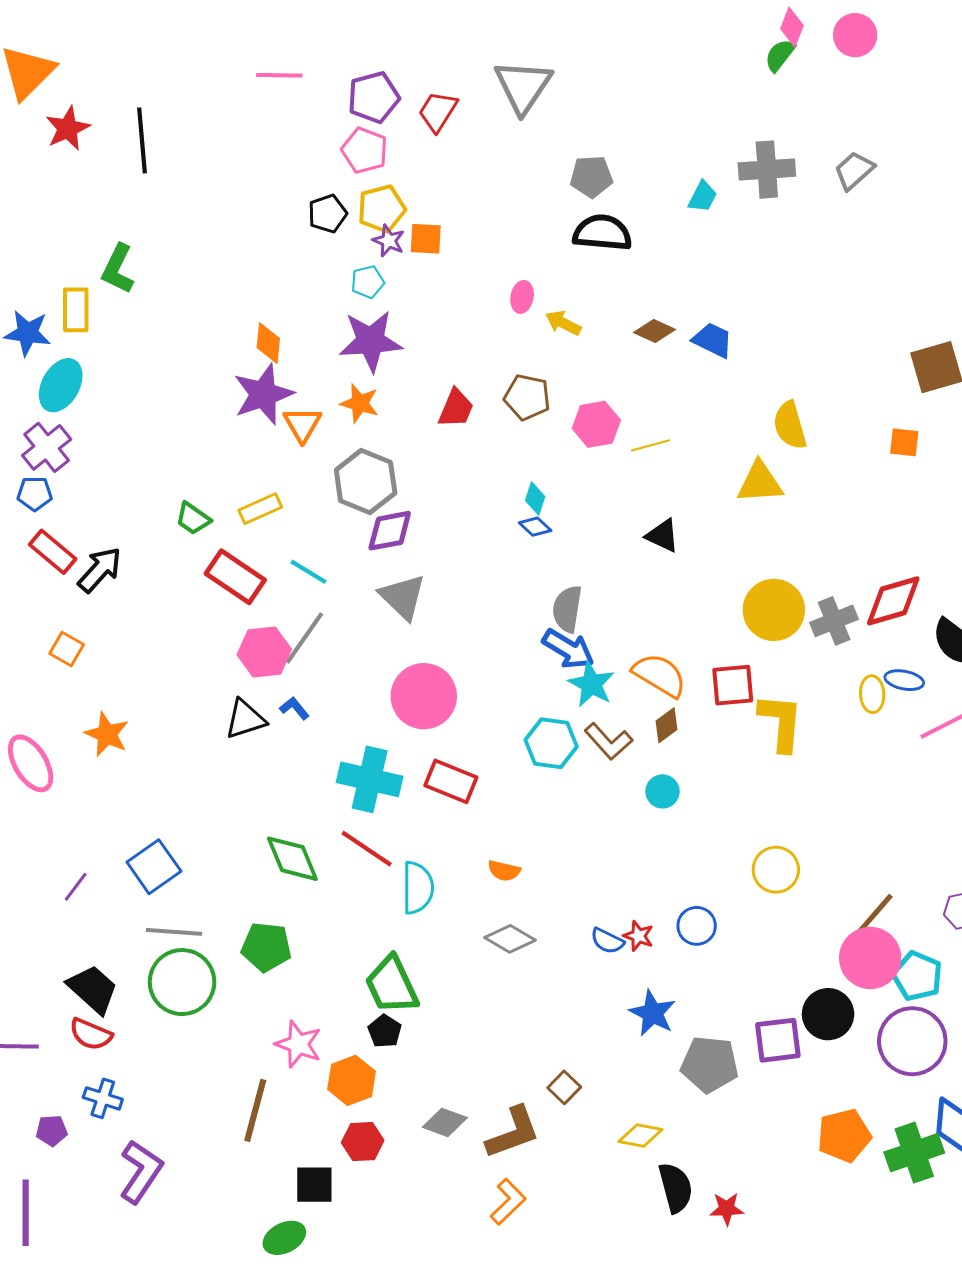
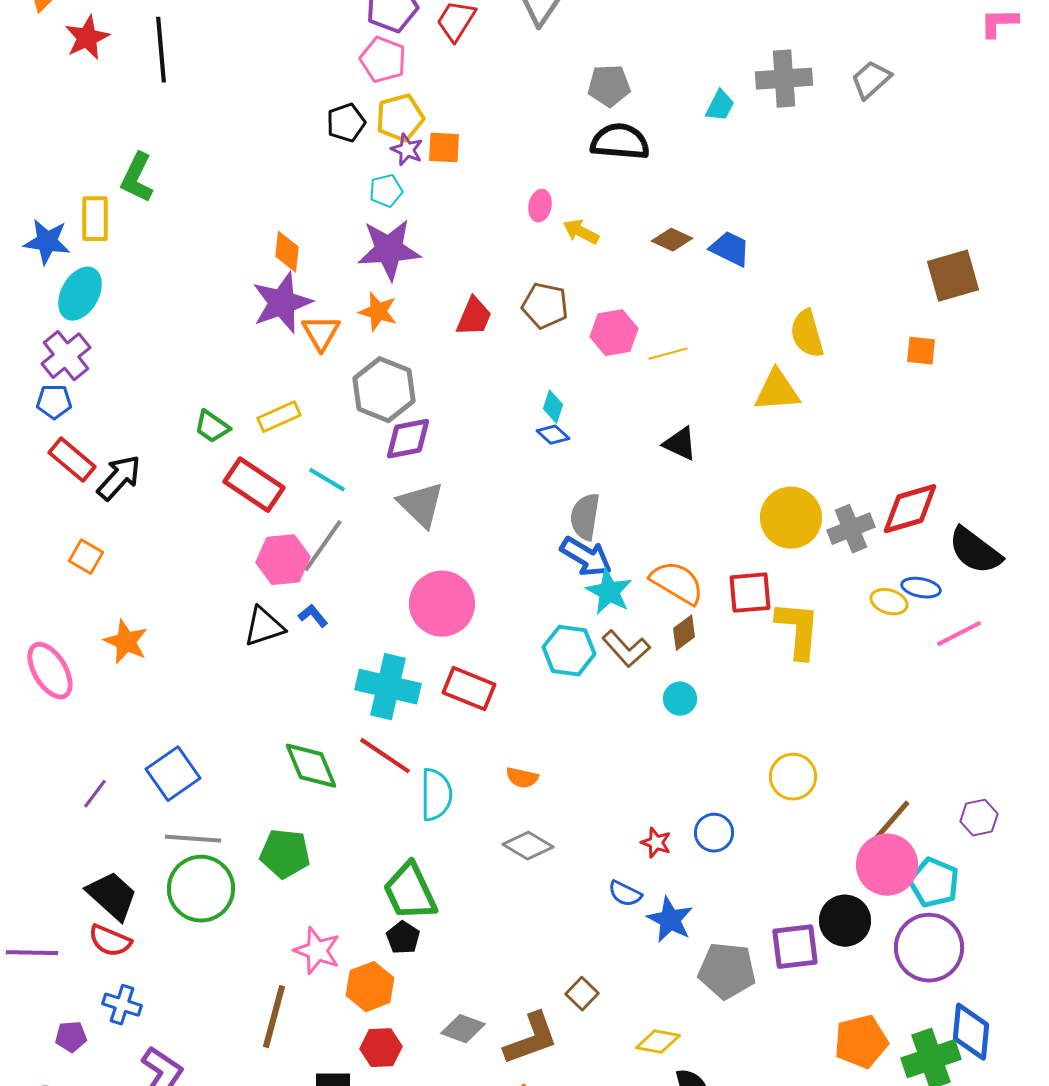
yellow ellipse: (872, 694) -> (889, 602), turned -69
blue semicircle: (607, 941) -> (625, 894), moved

